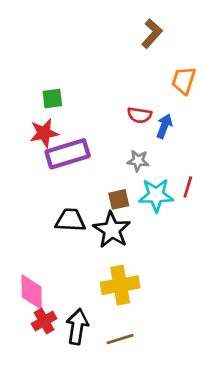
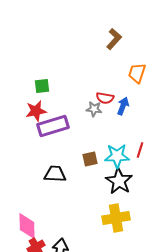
gray star: (138, 161) -> (94, 109), moved
black star: (112, 230) -> (119, 181), moved
yellow cross: (120, 285) -> (116, 218), moved

